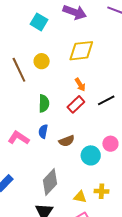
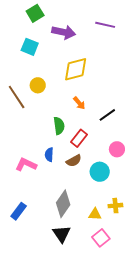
green semicircle: (44, 103) -> (59, 126), moved
red rectangle: (76, 104) -> (79, 138), moved
pink circle: (110, 144) -> (117, 149), moved

